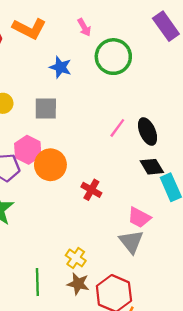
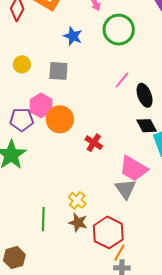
pink line: (117, 128) -> (122, 80), moved
pink trapezoid: (139, 217) -> (133, 169), size x1.4

